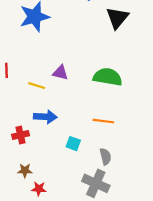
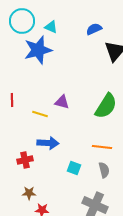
green semicircle: (108, 77) -> (106, 106), turned 112
gray semicircle: (106, 157) -> (104, 170), moved

